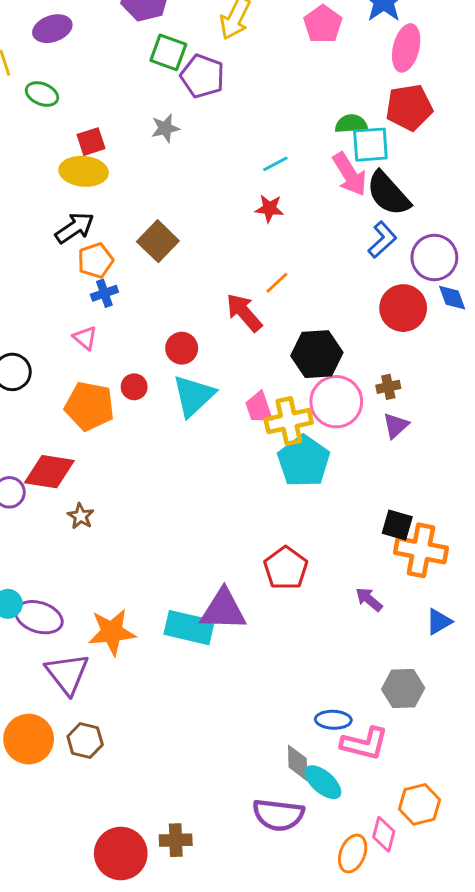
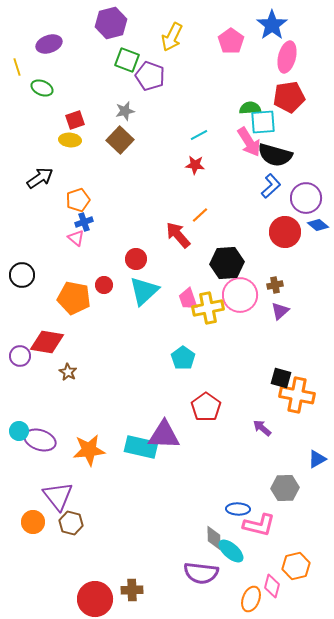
yellow ellipse: (84, 171) -> (70, 140), size x0.7
black semicircle: (388, 194) -> (275, 155), turned -32
black arrow: (75, 228) -> (40, 178), moved
brown square: (158, 241) -> (120, 140), moved
blue diamond: (452, 298) -> (318, 225), turned -30
pink triangle: (85, 338) -> (76, 238), moved
cyan pentagon: (304, 461) -> (183, 358), moved, size x0.7
blue triangle: (439, 622) -> (317, 459), moved
purple triangle: (67, 674) -> (58, 496), moved
orange circle: (29, 739) -> (33, 522), size x0.7

